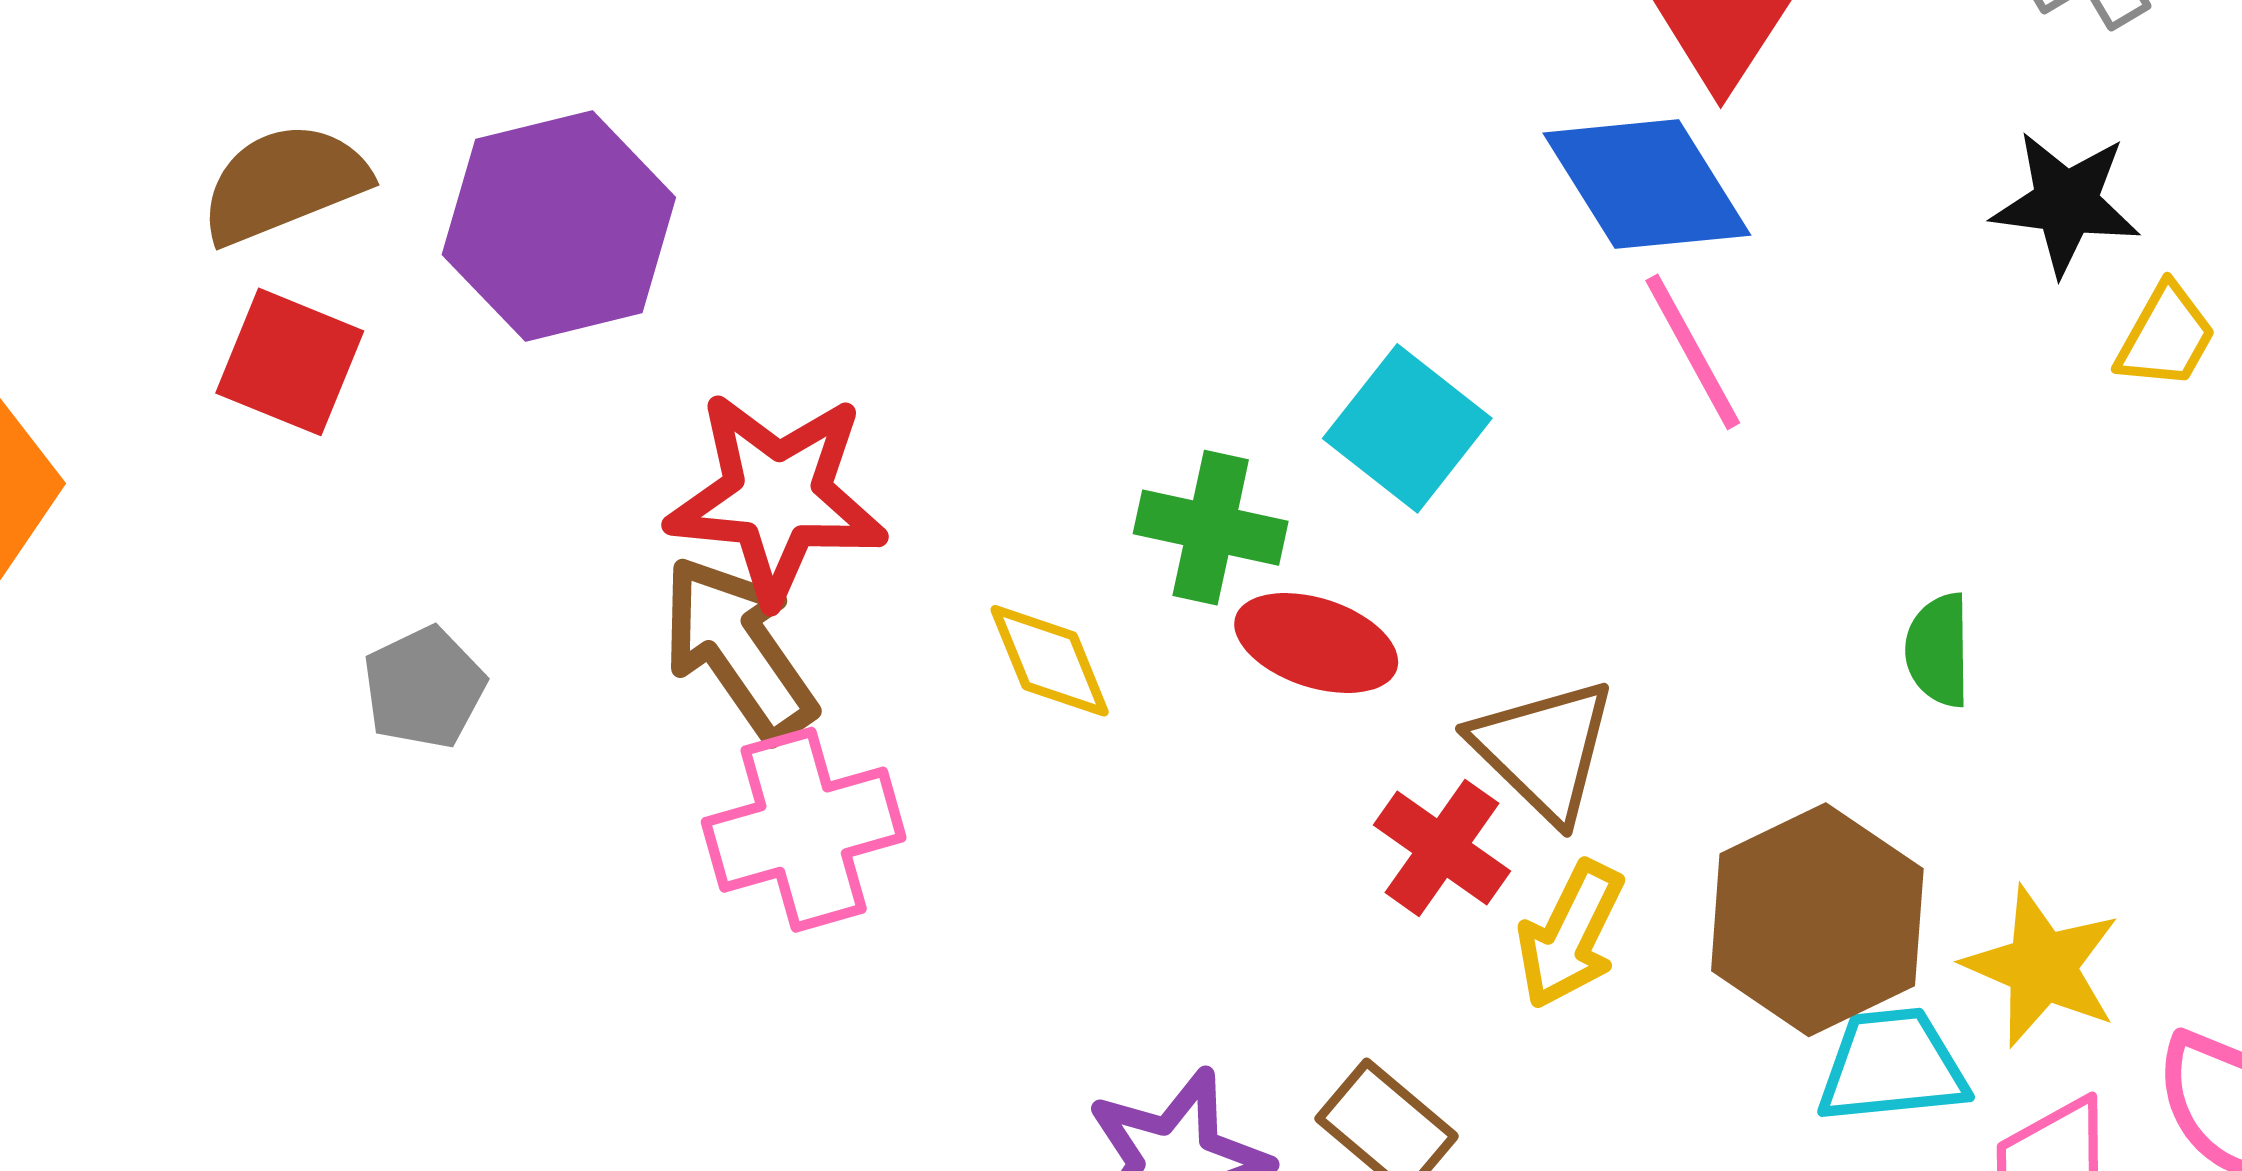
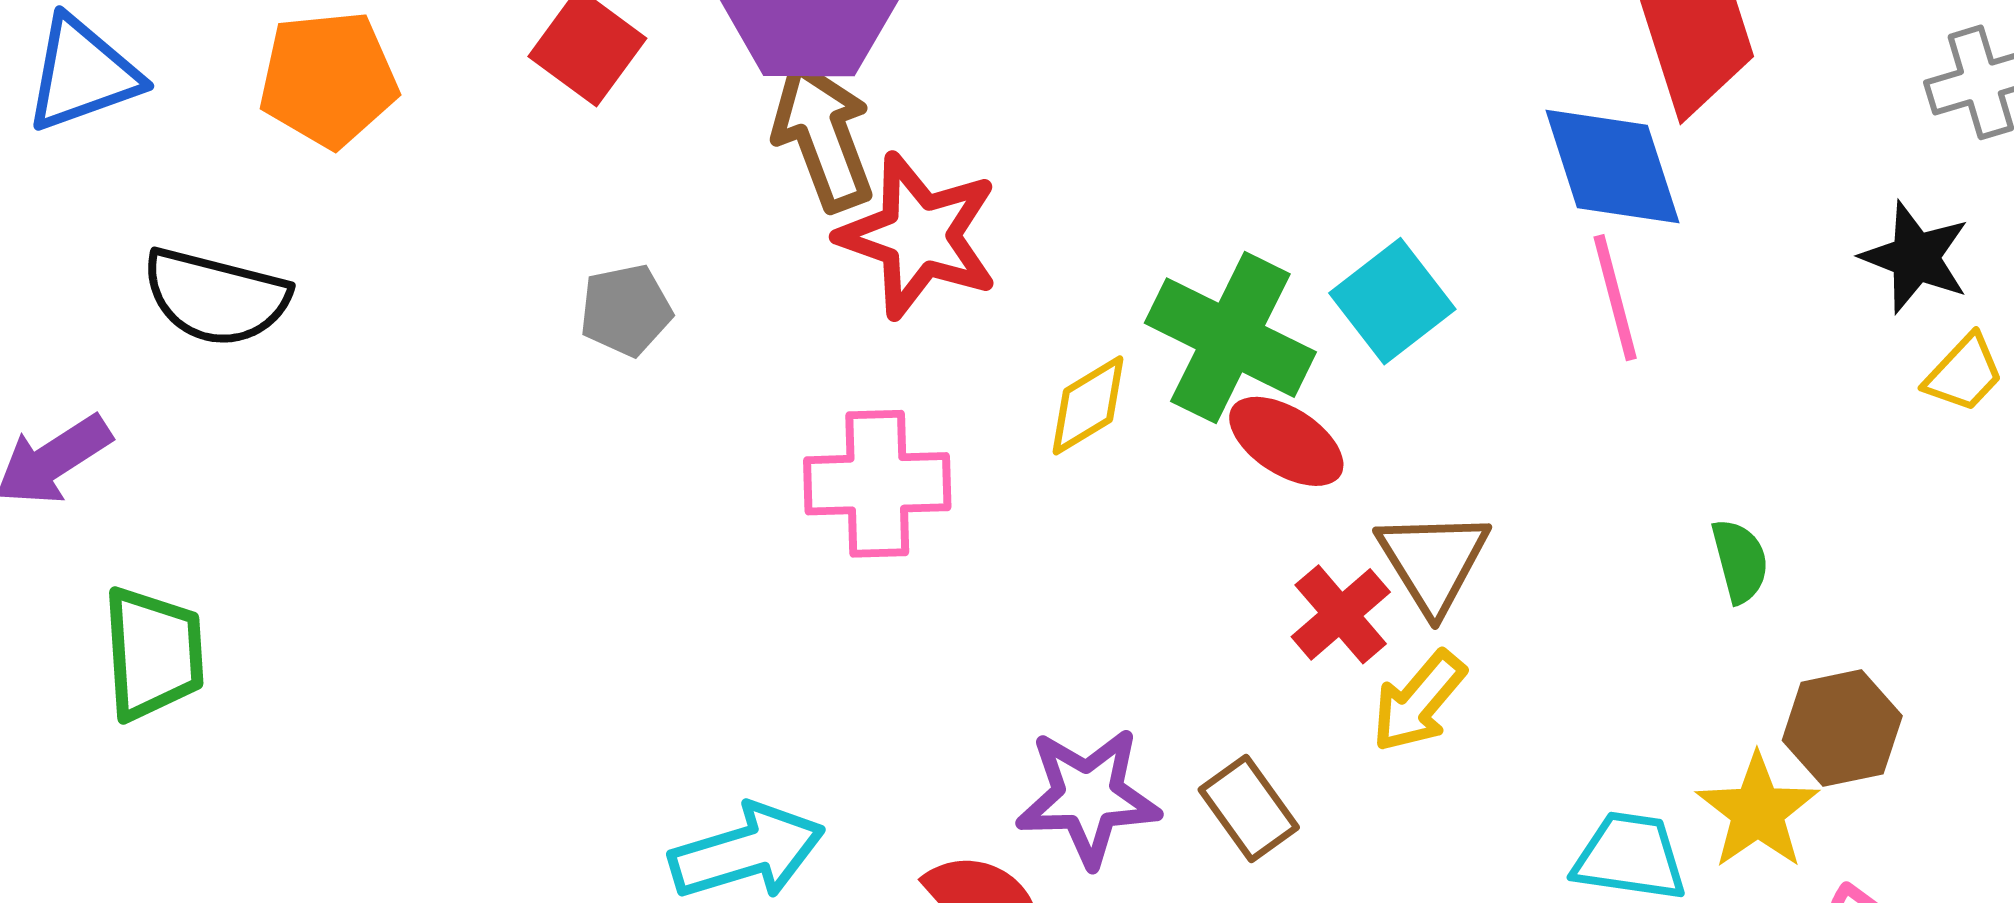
green cross: (1211, 528) -> (1230, 338), size x1.5
brown arrow: (739, 648) -> (823, 136), moved
green semicircle: (1938, 650) -> (1740, 561), turned 152
yellow diamond: (1050, 661) -> (1088, 405), turned 67
brown hexagon: (1817, 920) -> (1842, 728), moved, size x0.7

